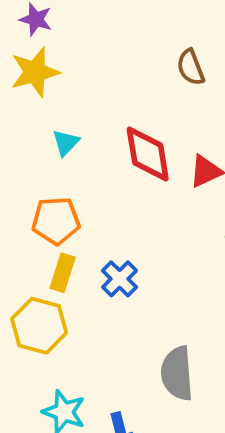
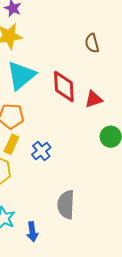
cyan triangle: (66, 143) -> (21, 75), size x2.0

